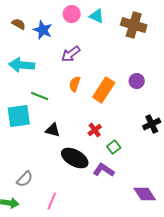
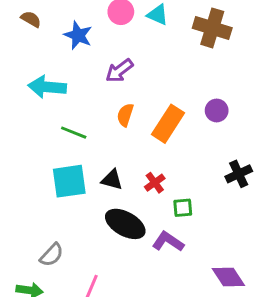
brown semicircle: (19, 24) -> (31, 19), moved
cyan square: (19, 116) -> (69, 181), moved
black triangle: (53, 130) -> (112, 180), moved
green square: (114, 147) -> (183, 208), turned 32

